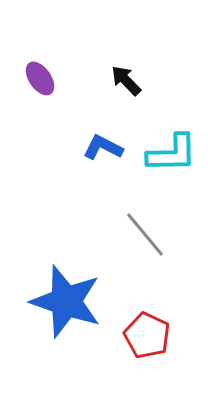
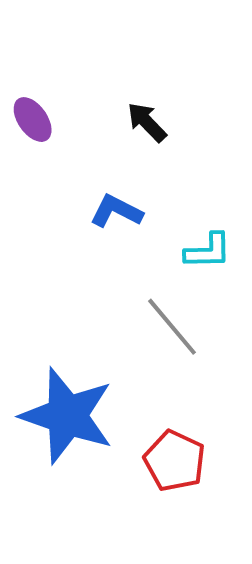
cyan L-shape: (172, 153) -> (208, 251), moved, size x0.7

